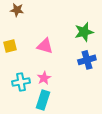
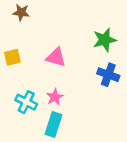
blue cross: (87, 60) -> (108, 75), turned 36
cyan cross: (21, 82) -> (26, 102), turned 36

